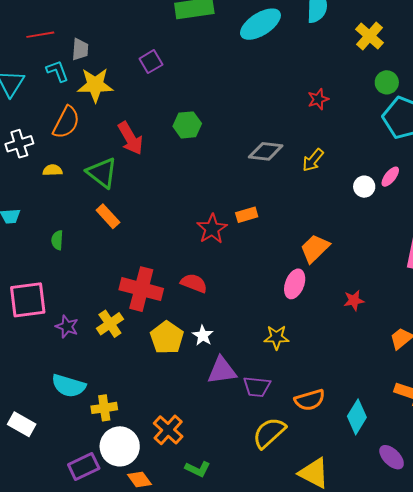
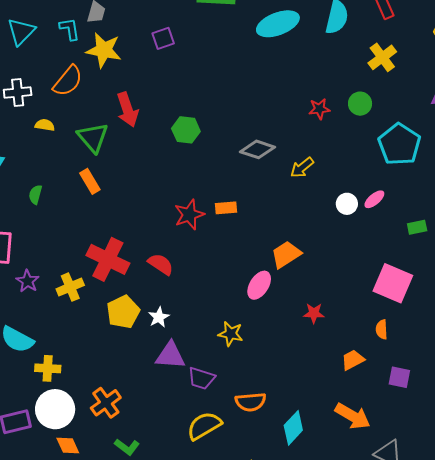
green circle: (387, 82) -> (360, 104), moved
green hexagon: (187, 125) -> (186, 130), moved

